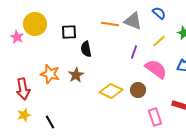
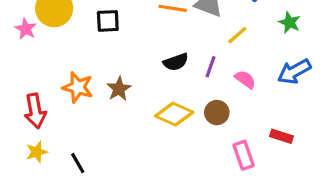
yellow line: (159, 41) -> (237, 35), moved
black semicircle: (86, 49) -> (176, 62), moved, turned -98
purple line: (134, 52) -> (210, 67), moved
pink semicircle: (156, 69) -> (245, 79), size x0.6

